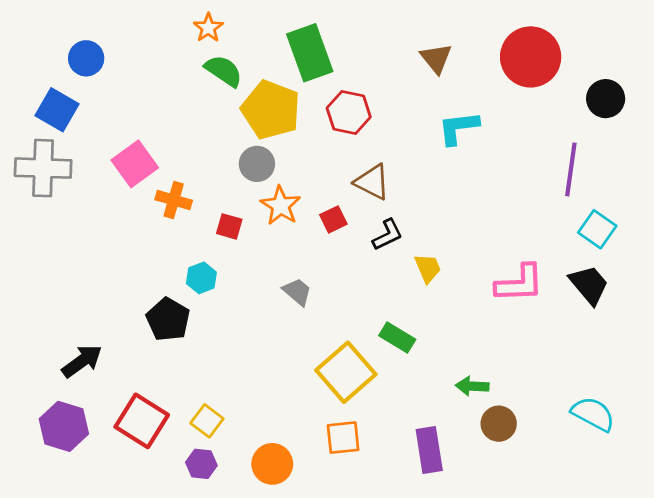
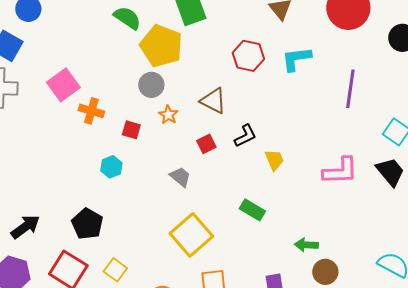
red hexagon: (349, 113) -> (248, 56), moved
purple line: (571, 169) -> (350, 89), moved
brown triangle: (372, 182) -> (213, 101), moved
orange star: (281, 206) -> (168, 115), size x0.7
red square: (333, 219) -> (206, 144), moved
black pentagon: (168, 319) -> (87, 224), moved
yellow square: (346, 372) -> (191, 235), moved

